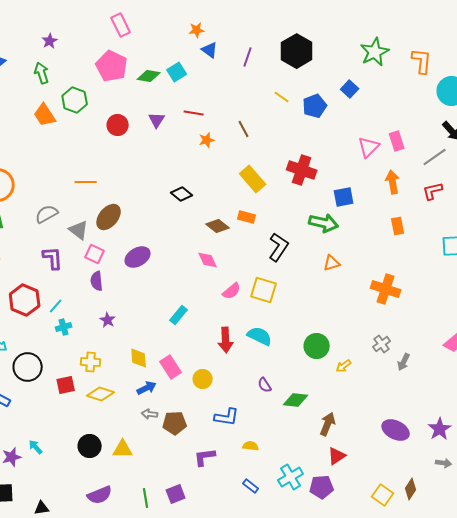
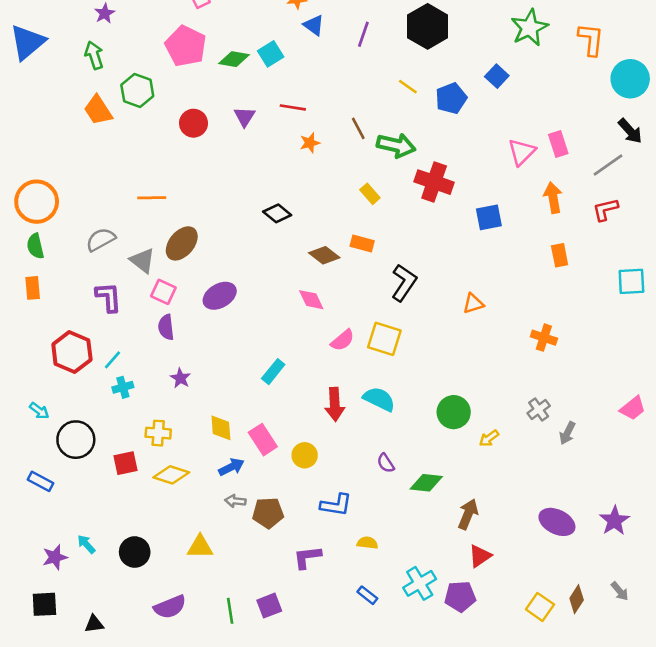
yellow rectangle: (253, 179) -> (370, 194), size x0.6
green arrow: (324, 223) -> (396, 145), moved
orange cross: (386, 289) -> (544, 338), size x0.7
black circle: (90, 446) -> (135, 552), moved
gray arrow: (444, 463) -> (620, 591), moved, turned 42

